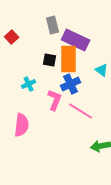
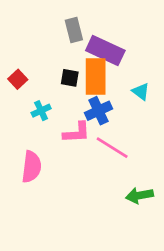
red square: (12, 37) -> (18, 79), moved
pink L-shape: (55, 100) -> (77, 133), turned 65

